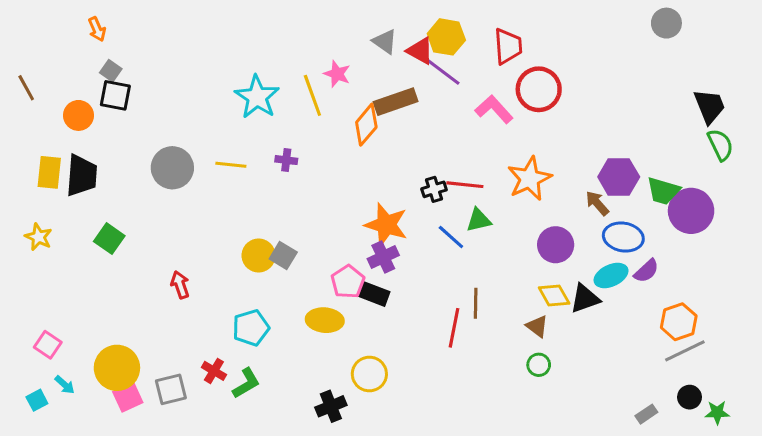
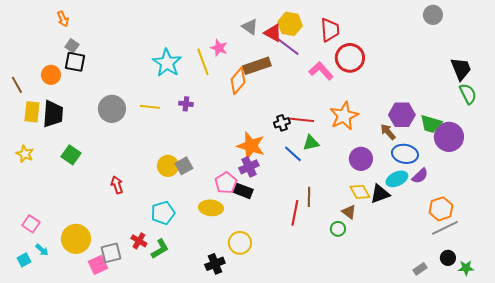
brown line: (26, 88) -> (17, 85), moved
gray square: (283, 255) -> (184, 166), turned 30
green circle: (539, 365) -> (338, 229), moved
pink square: (128, 397) -> (98, 265), moved

